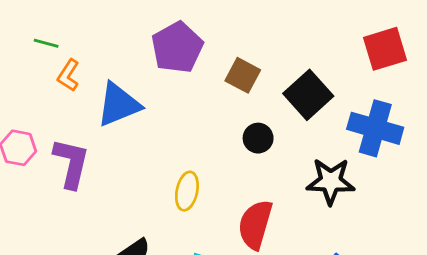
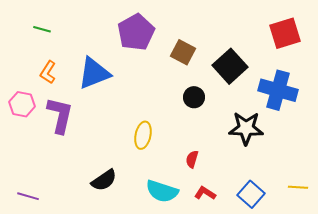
orange L-shape: (68, 75) -> (48, 72), moved
red semicircle: (255, 225) -> (192, 159), size x0.5

